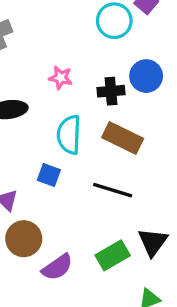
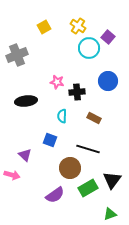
black cross: (111, 91) -> (77, 92), moved
cyan semicircle: (69, 135) -> (62, 116), size x0.6
brown rectangle: (123, 138) -> (94, 118), size x0.6
brown circle: (24, 239) -> (70, 168), moved

